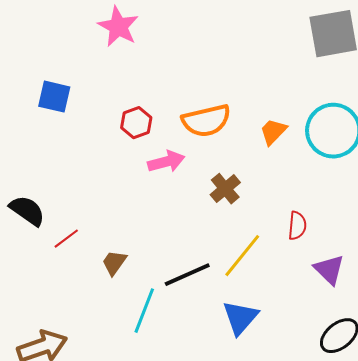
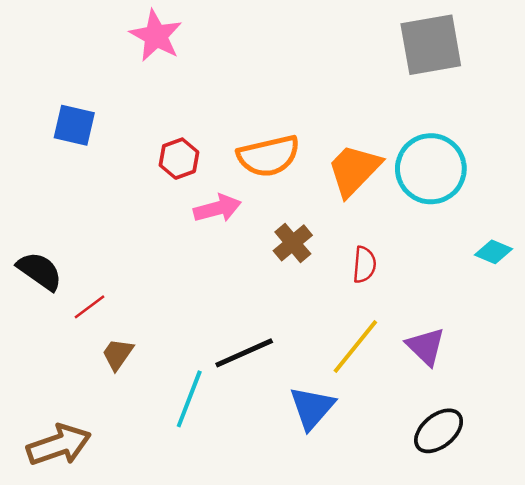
orange trapezoid: (273, 132) -> (354, 170), size x1.6
red semicircle: (297, 226) -> (364, 265), moved
yellow line: (242, 256) -> (355, 346), moved
brown trapezoid: (114, 263) -> (118, 354), moved

